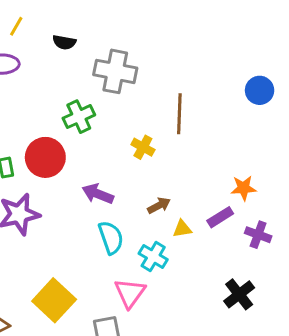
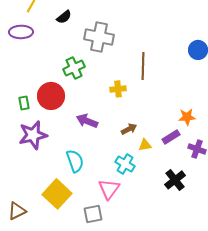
black semicircle: (64, 42) -> (64, 17), turned -49
yellow cross: (143, 147) -> (118, 89), turned -35
cyan semicircle: (111, 238) -> (75, 161), moved
black cross: (239, 294) -> (175, 180), moved

